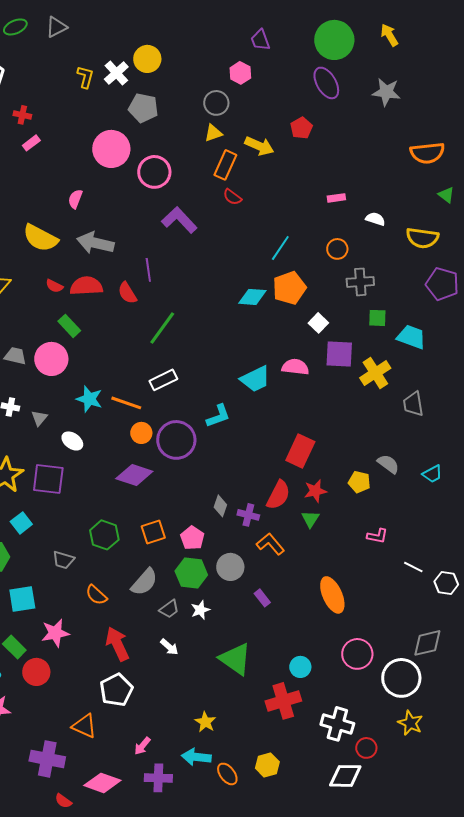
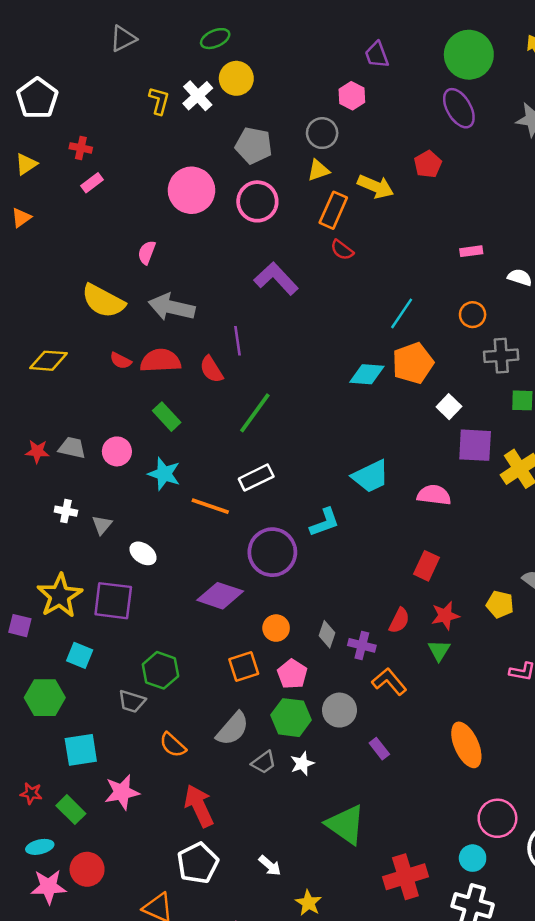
green ellipse: (15, 27) -> (215, 39), moved
gray pentagon: (143, 108) -> (254, 145), moved
pink circle: (154, 172) -> (257, 201), moved
green rectangle: (69, 326) -> (167, 417), moved
pink circle: (51, 359) -> (117, 451), size x0.7
pink semicircle: (295, 367) -> (434, 495), moved
cyan star: (89, 399) -> (164, 474), moved
orange circle: (141, 433) -> (276, 628), moved
red rectangle: (300, 451) -> (427, 566), size x0.7
red semicircle: (278, 495) -> (399, 621), size x0.7
cyan square: (21, 523) -> (80, 655), turned -30
green hexagon: (104, 535) -> (160, 670), moved
white arrow: (169, 647) -> (270, 866), moved
cyan circle: (300, 667) -> (473, 858), moved
red circle: (36, 672) -> (87, 869), moved

